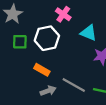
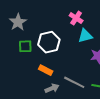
pink cross: (63, 14) -> (76, 18), moved
cyan triangle: (89, 33) -> (85, 36), turned -35

